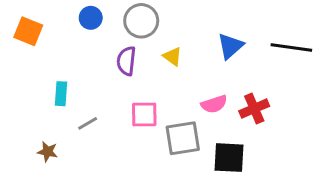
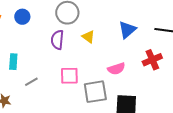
blue circle: (91, 18) -> (22, 17), moved
red cross: (254, 109) -> (152, 60), moved

